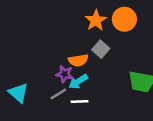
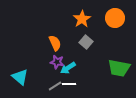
orange circle: (124, 19) -> (115, 18), moved
orange semicircle: (78, 60) -> (55, 43), moved, turned -105
gray line: (58, 94) -> (55, 86), moved

